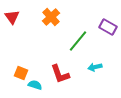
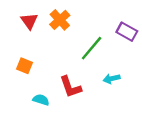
red triangle: (12, 17) -> (29, 21), moved
orange square: (21, 73) -> (25, 66), moved

